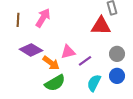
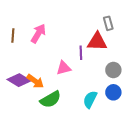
purple diamond: (31, 50) -> (19, 80), moved
purple line: (85, 61) -> (81, 53), moved, turned -56
orange arrow: (51, 63) -> (35, 81), moved

